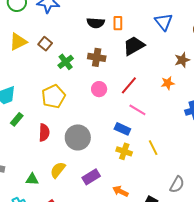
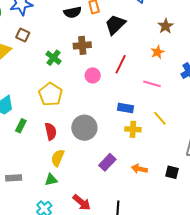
brown square: (45, 44) -> (23, 35), moved
pink line: (137, 110) -> (152, 84), moved
yellow semicircle: (58, 170) -> (58, 158), moved

